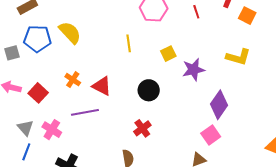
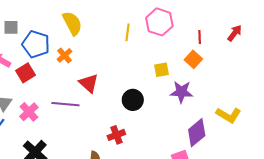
orange square: (247, 16) -> (193, 59), moved
blue pentagon: (37, 39) -> (36, 44), moved
yellow line: (129, 43) -> (128, 32), moved
yellow L-shape: (238, 57) -> (229, 115), moved
orange cross: (73, 80) -> (65, 55), moved

